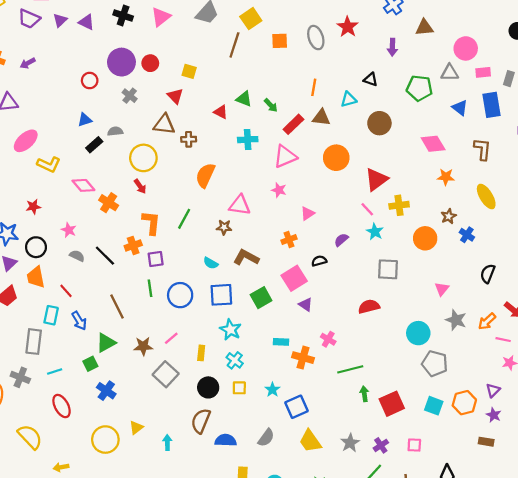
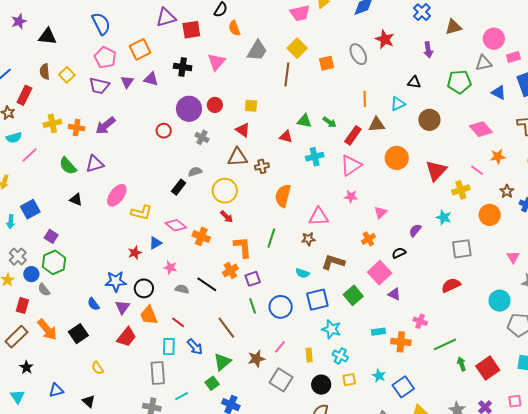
purple arrow: (28, 63) -> (105, 126), size x1.5
blue triangle: (85, 120) -> (155, 243), moved
pink line: (367, 209) -> (477, 170), moved

